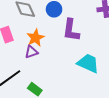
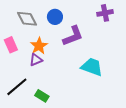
purple L-shape: (71, 30) -> (73, 36), turned -115

